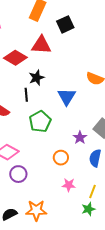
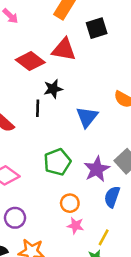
green pentagon: (40, 122) -> (57, 162), moved
purple star: (80, 138) -> (97, 169), size x1.5
orange circle: (61, 158) -> (70, 203), moved
purple circle: (18, 174) -> (15, 218), moved

